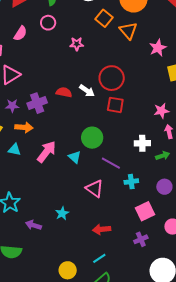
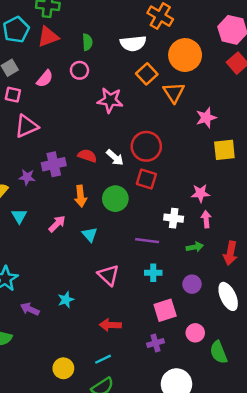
pink star: (77, 44) -> (110, 100), size x1.5
purple star: (12, 106) -> (27, 177), moved
orange arrow: (24, 127) -> (81, 196), moved, turned 72
green circle: (92, 138) -> (115, 199), moved
white cross: (142, 143) -> (174, 218), moved
cyan triangle: (14, 150) -> (19, 216), turned 40
pink arrow: (46, 152) -> (57, 224), size x0.7
purple line: (111, 163) -> (147, 241), moved, turned -30

